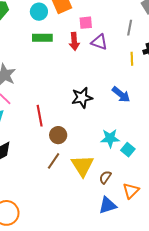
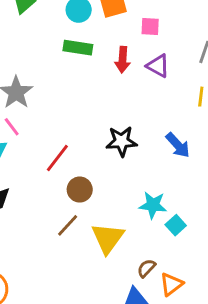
pink square: (86, 23) -> (150, 27), moved
red line: (40, 116) -> (57, 158), turned 40
brown semicircle: (105, 177) -> (146, 268), moved

